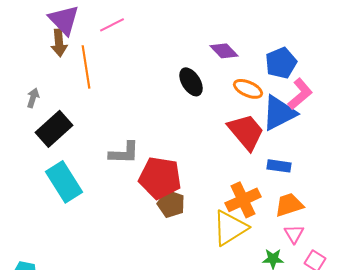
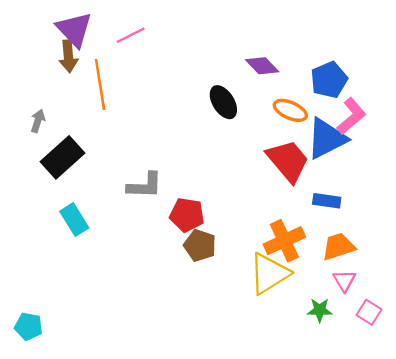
red pentagon: (160, 178) -> (187, 215), size x0.7
cyan rectangle: (64, 182) -> (74, 220), size x0.7

